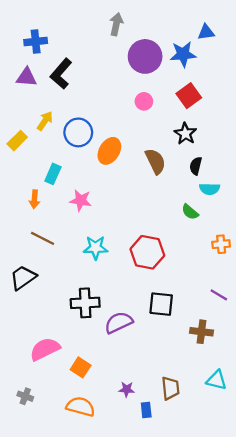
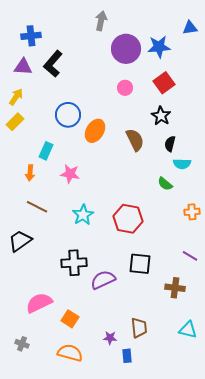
blue triangle: (206, 32) -> (190, 28), moved
yellow arrow: (45, 121) -> (16, 97), moved
cyan star: (96, 248) -> (83, 215), turned -30
brown trapezoid: (170, 388) -> (139, 328), moved

